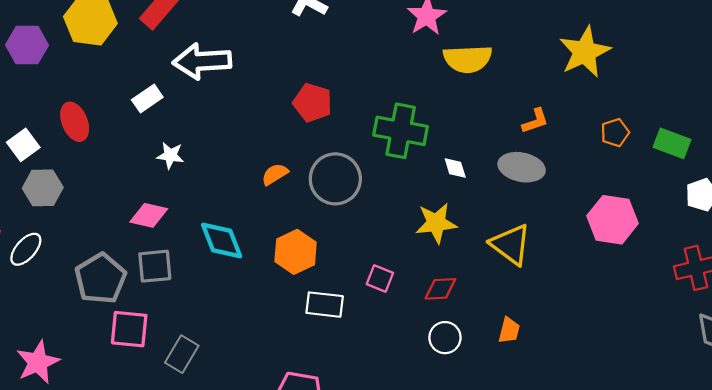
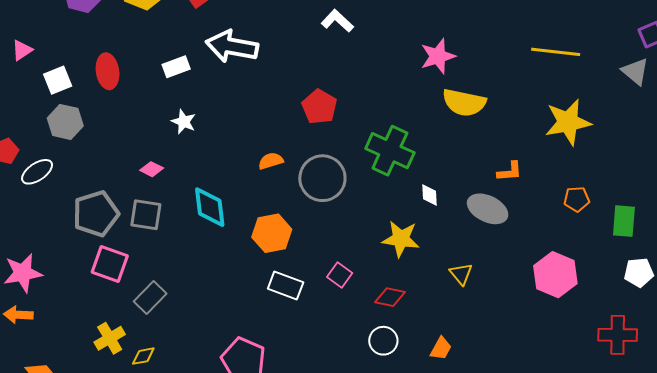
green rectangle: (672, 143) -> (624, 221), turned 60
pink diamond: (149, 215) -> (152, 169), size x0.7
yellow triangle: (511, 244) -> (461, 274), size x0.6

